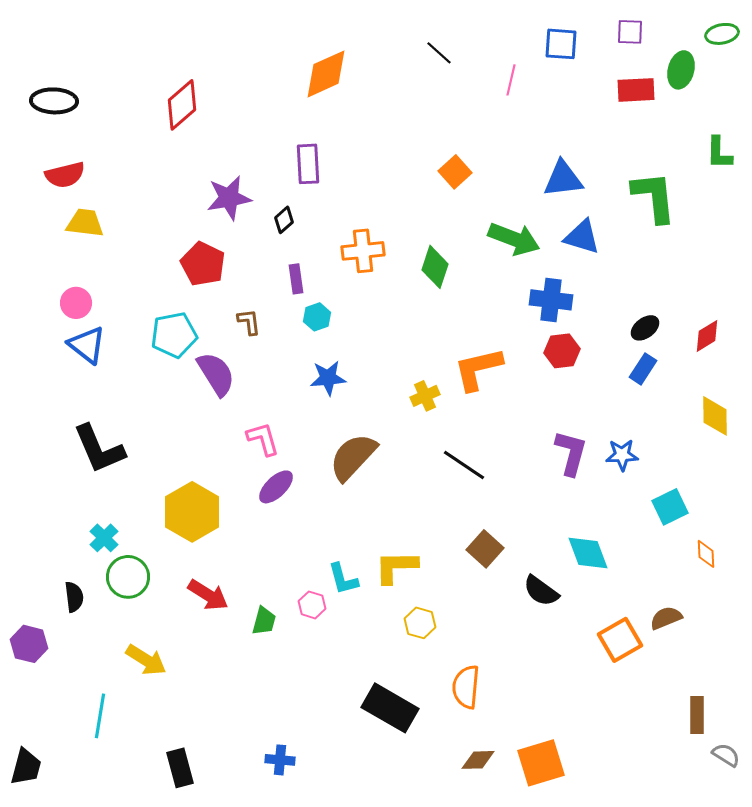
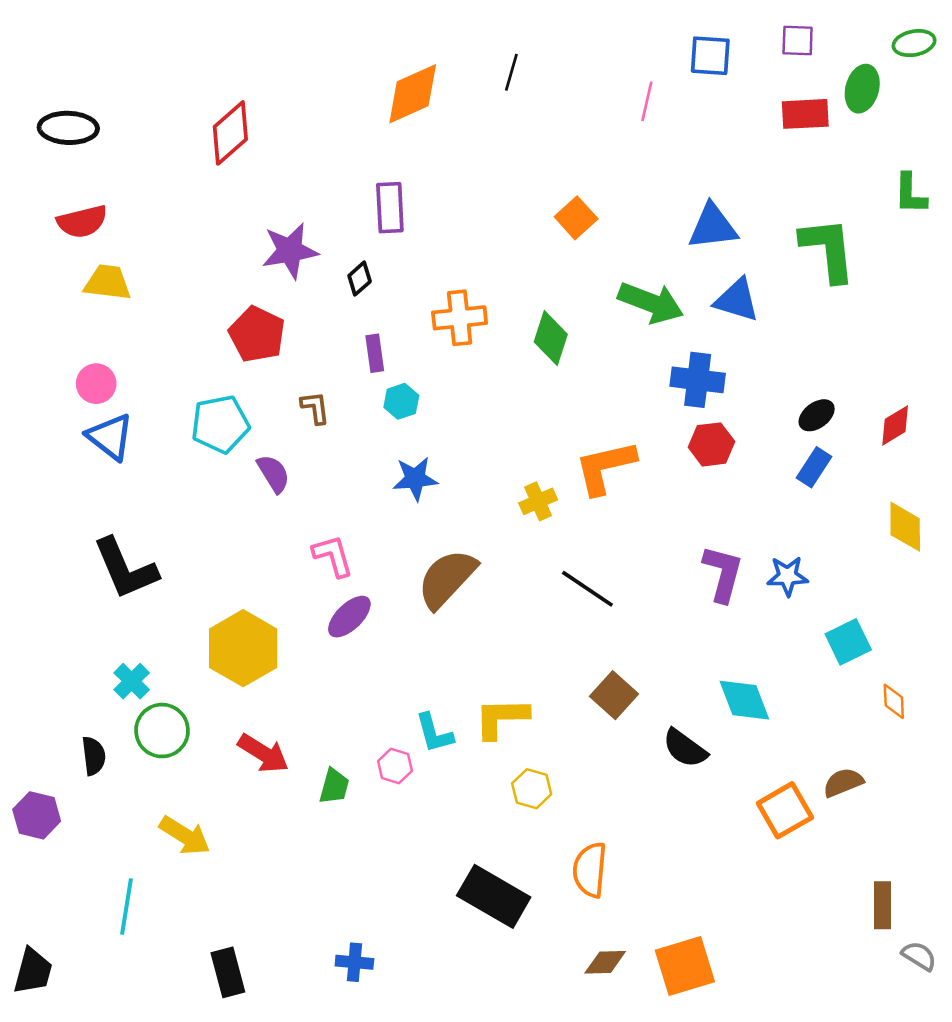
black line: (439, 53) -> (511, 72), moved, turned 64
purple semicircle: (216, 374) -> (273, 474), size x0.7

